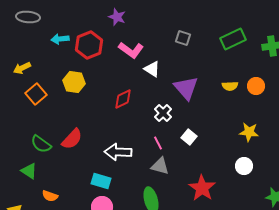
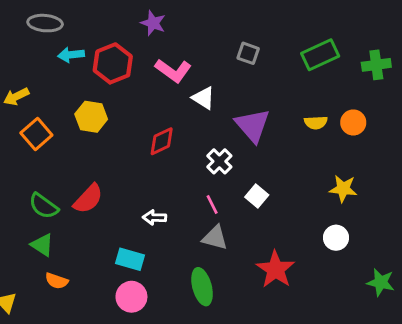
gray ellipse: (28, 17) -> (45, 23), moved
white arrow: (118, 152) -> (155, 218), size x0.6
green triangle: (29, 171) -> (42, 245), moved

